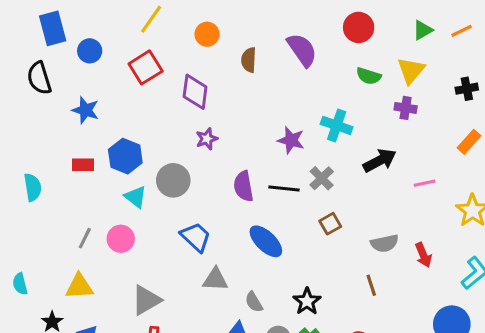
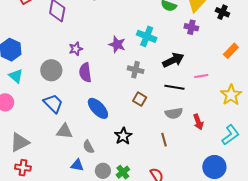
black cross: (467, 89) -> (222, 12), moved, turned 32
purple star: (207, 139) -> (76, 49), moved
gray cross: (322, 178) -> (136, 70), turned -35
gray circle: (173, 180) -> (51, 70), moved
black line: (284, 189) -> (174, 87), moved
brown square: (330, 224) -> (140, 99), turned -32
black star: (307, 301) -> (123, 136), moved

